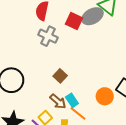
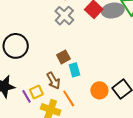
cyan rectangle: (72, 100) -> (74, 70), moved

